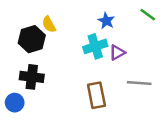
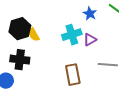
blue star: (106, 21) -> (90, 14), moved
yellow semicircle: (49, 24) -> (34, 35), moved

